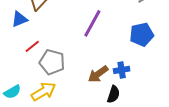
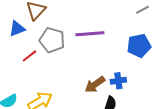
purple line: (92, 23) -> (90, 34), turned 56
gray pentagon: (52, 62) -> (52, 40), moved

